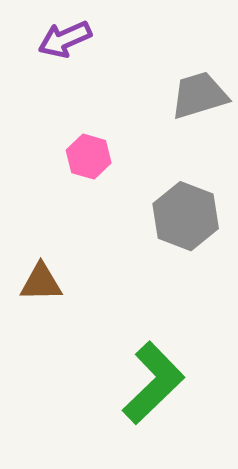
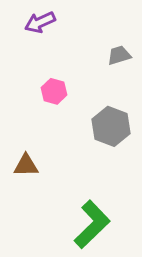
gray trapezoid: (199, 95) -> (119, 55), size x0.7

